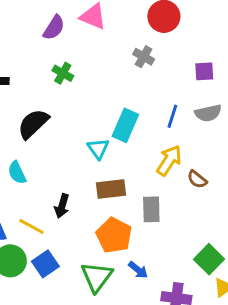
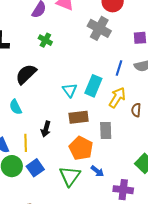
gray cross: (144, 57) -> (99, 28), size x1.6
cyan rectangle: (125, 125) -> (93, 86), moved
brown semicircle: (197, 179) -> (136, 110), turned 56
yellow line: (31, 226) -> (26, 143), turned 60

